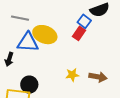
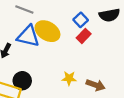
blue square: (84, 21) -> (81, 20), moved

